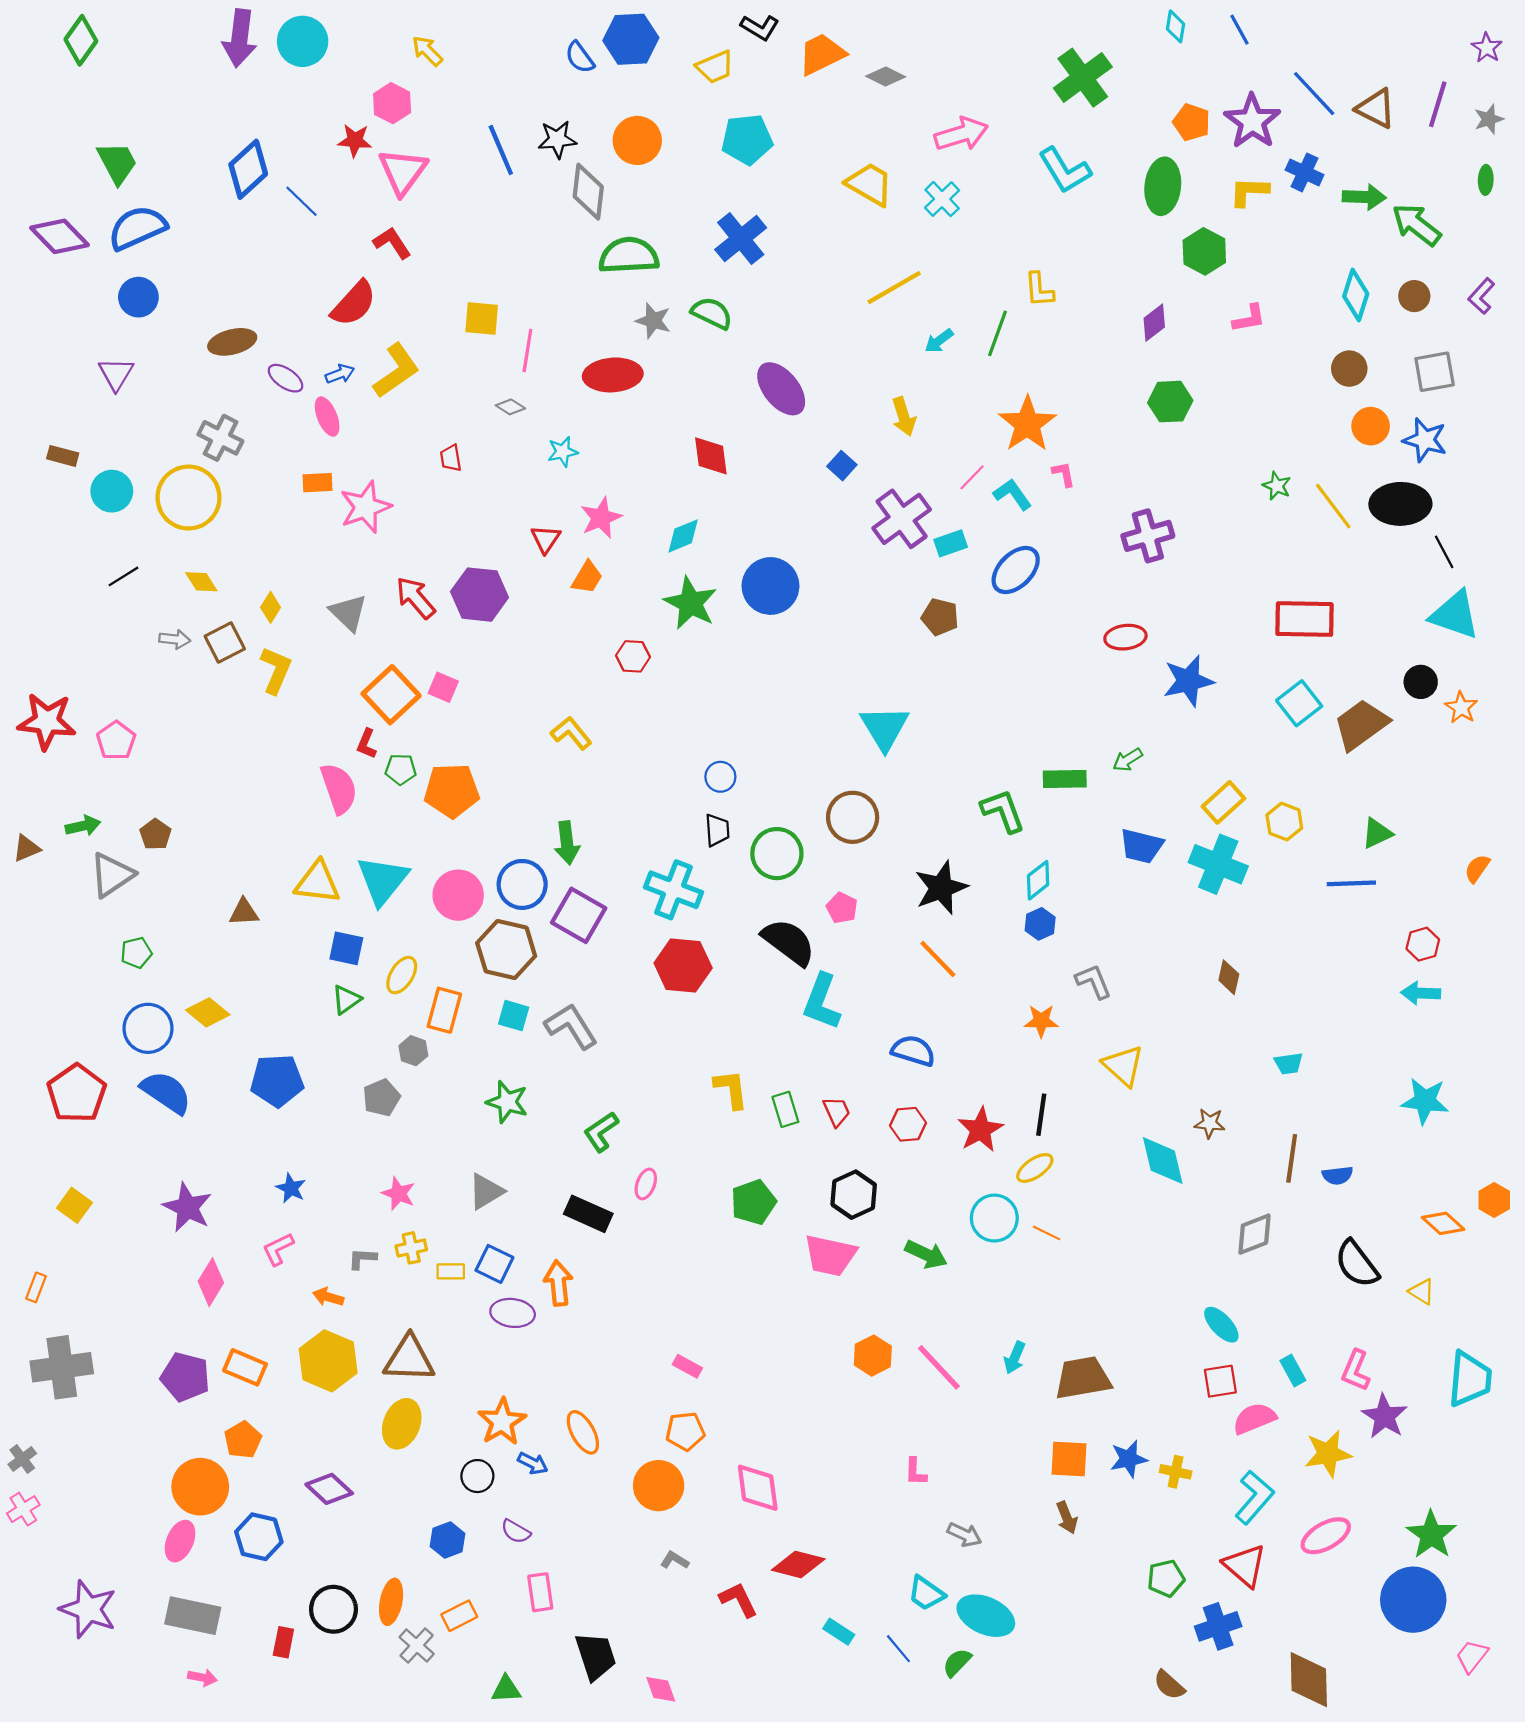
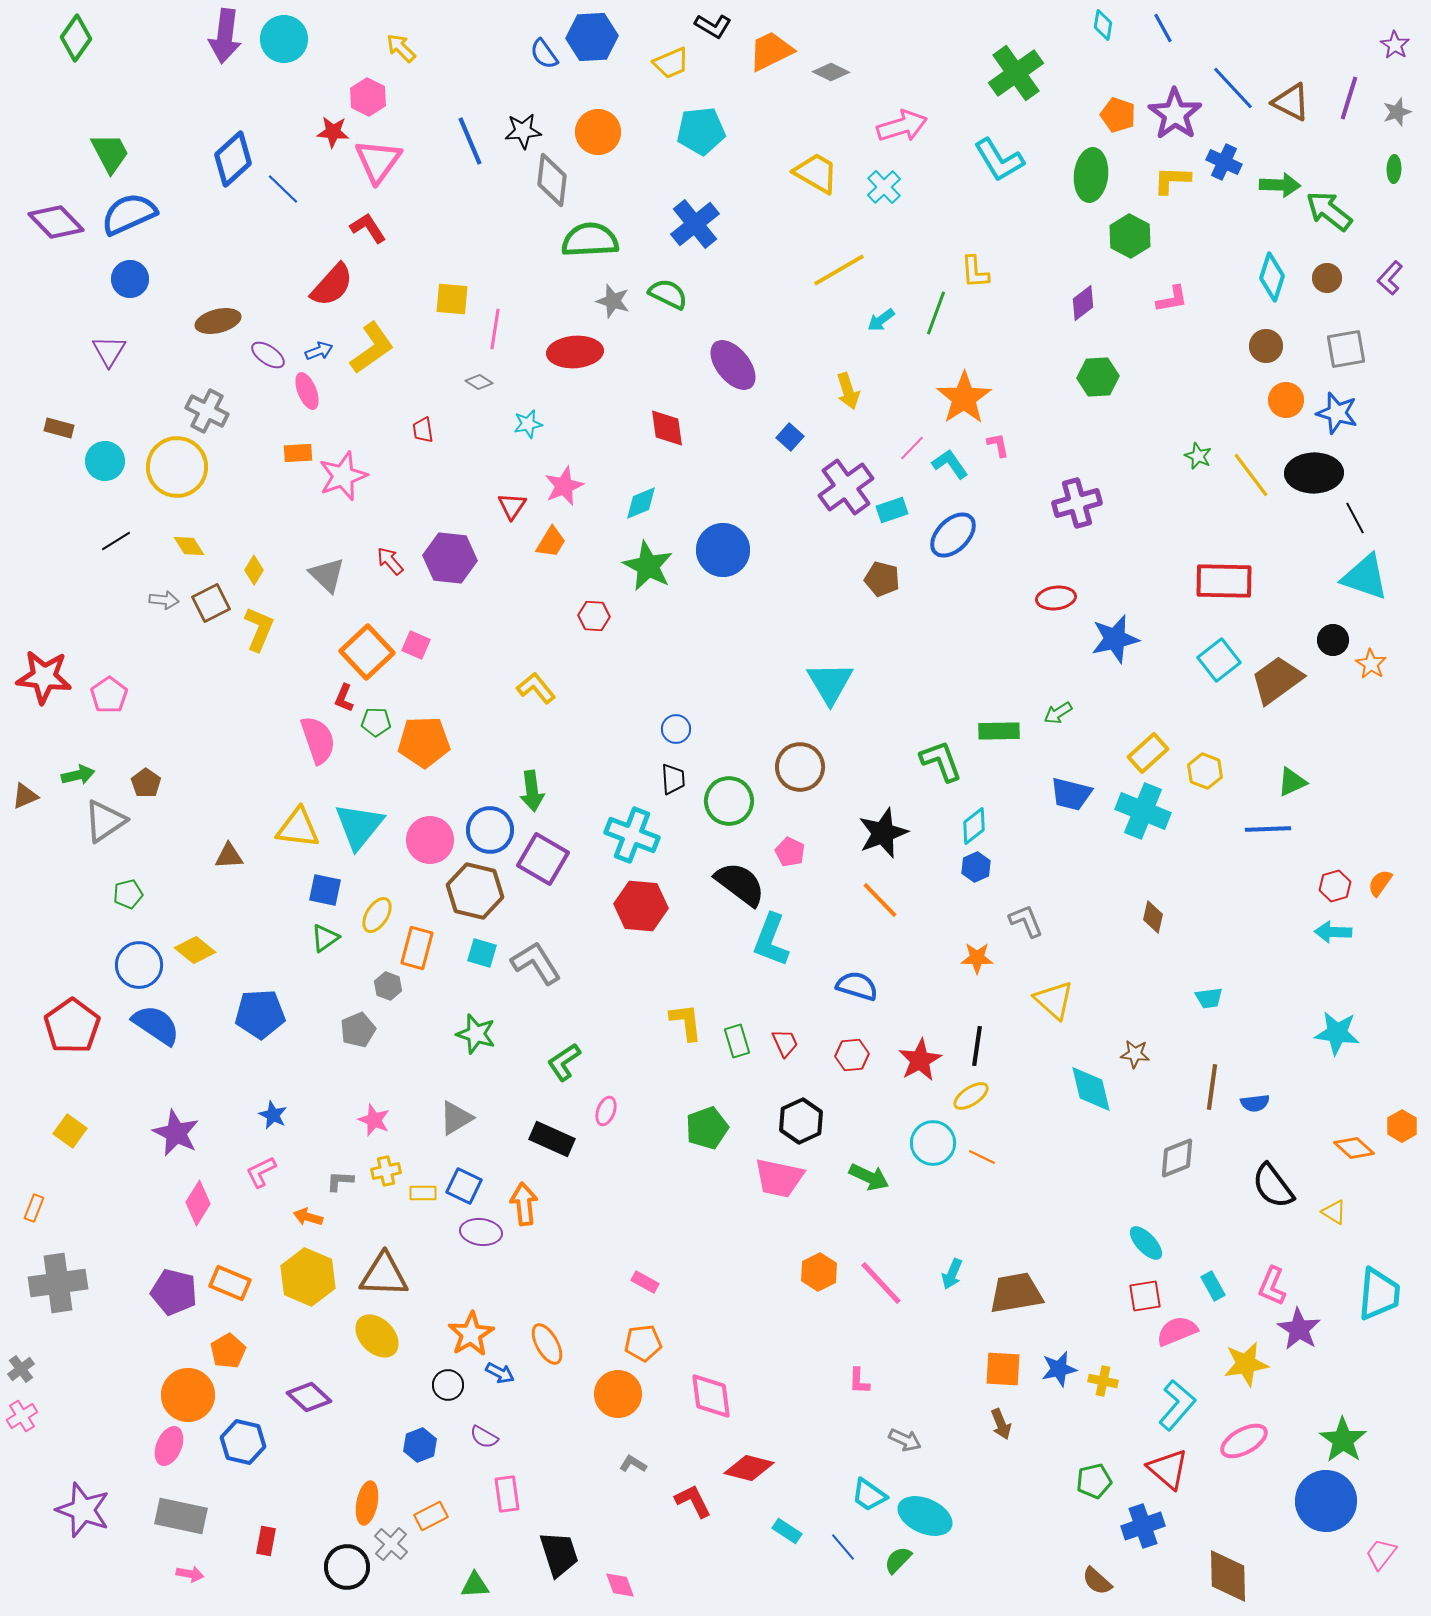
red arrow: (416, 598) -> (390, 561), size x0.7
orange semicircle: (1477, 868) -> (1380, 883), moved
yellow ellipse: (402, 1424) -> (377, 1336), turned -66
black circle: (333, 1609) -> (347, 1567), moved

